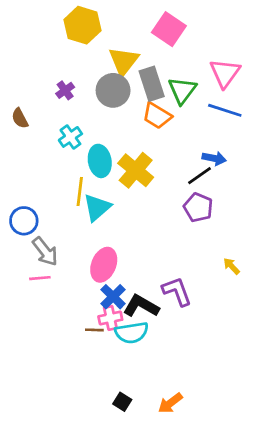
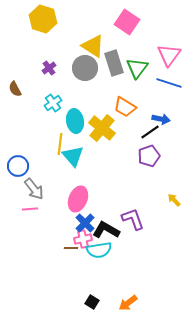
yellow hexagon: (82, 25) -> (43, 19), moved
yellow triangle: (124, 61) -> (93, 46), turned -35
orange trapezoid: (157, 116) -> (125, 107), moved
cyan triangle: (97, 208) -> (73, 156), turned -30
purple pentagon: (198, 208) -> (149, 156), turned 30

